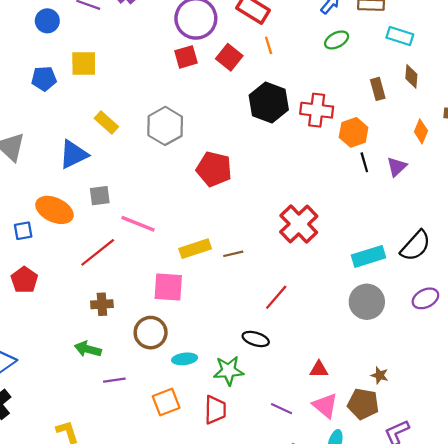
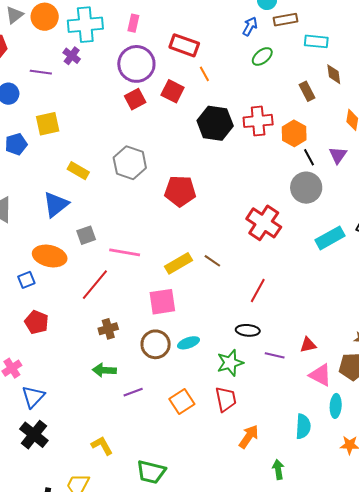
brown line: (233, 254) -> (212, 261), turned 60
gray circle: (367, 302) -> (306, 188), moved
cyan ellipse: (185, 359) -> (188, 343), moved
purple line: (282, 409) -> (275, 355), moved

